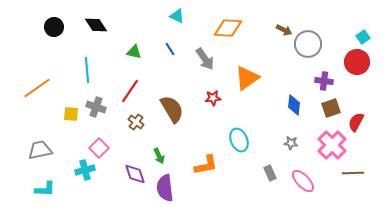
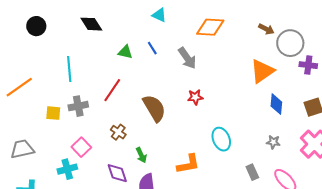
black diamond: (96, 25) -> (91, 24), moved
green triangle: (134, 52) -> (125, 52), moved
orange triangle: (247, 78) -> (262, 71), moved
purple cross: (324, 81) -> (308, 65), moved
gray cross: (96, 107) -> (78, 106), turned -30
brown cross: (136, 122) -> (118, 132), moved

